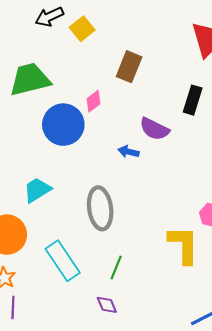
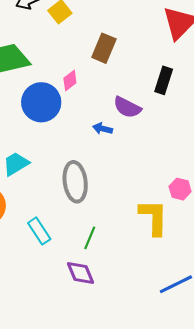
cyan rectangle: (63, 261) -> (39, 231), size x0.7
purple diamond: (107, 305) -> (81, 273), size x1.4

